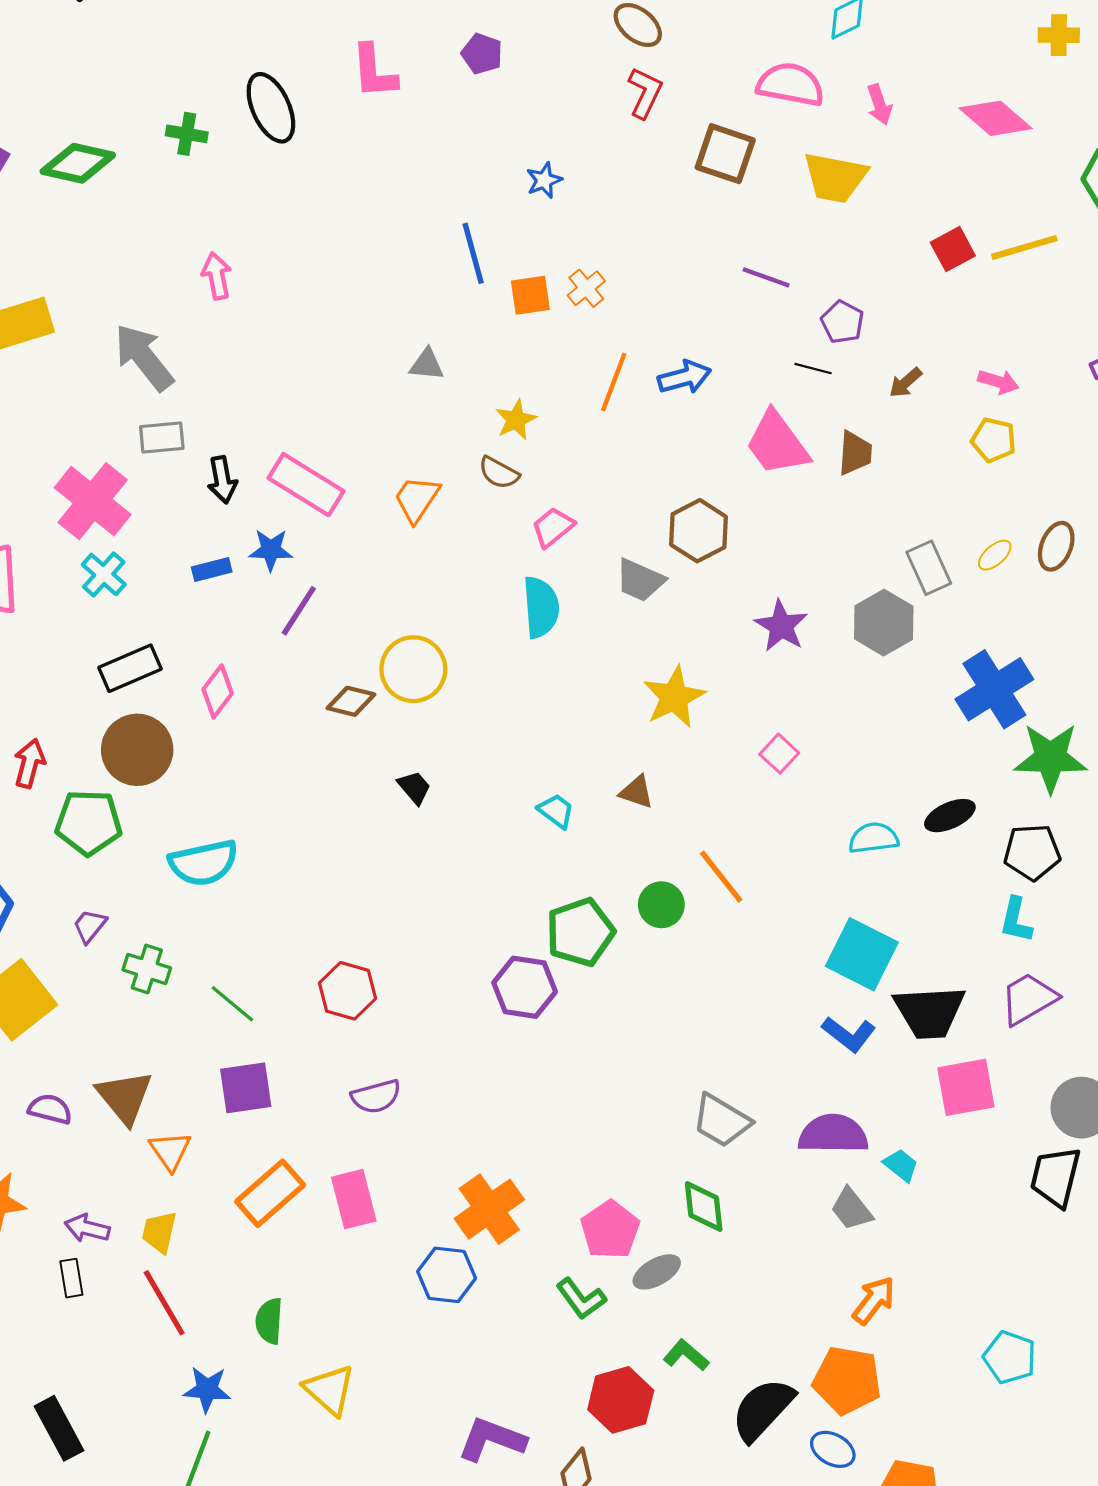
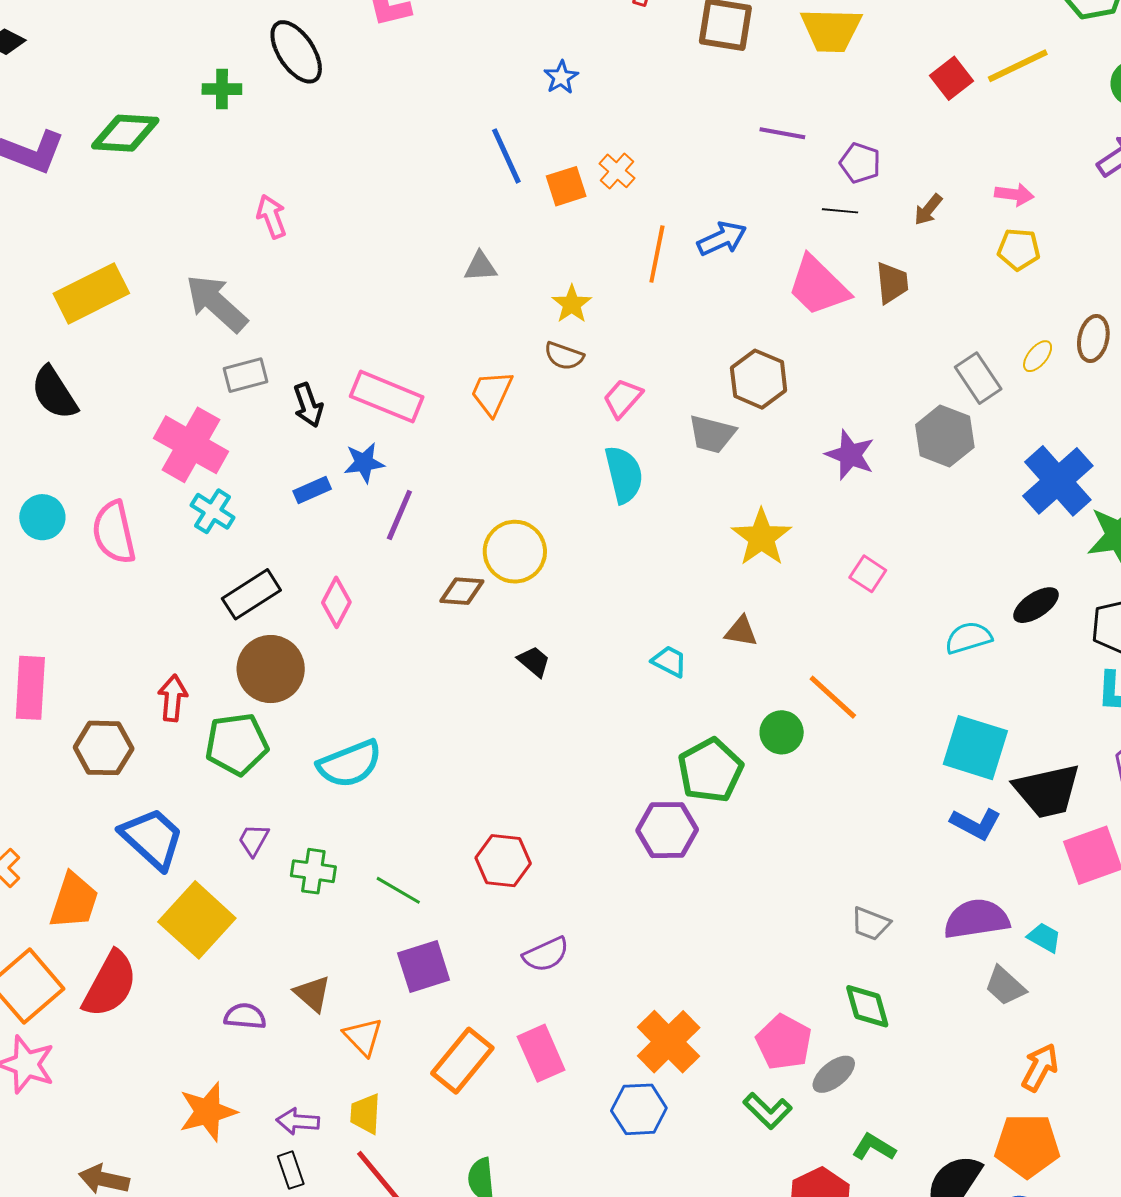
brown triangle: (125, 1097) -> (312, 994), size x0.7
gray trapezoid: (721, 1121) -> (871, 924), size x0.7

